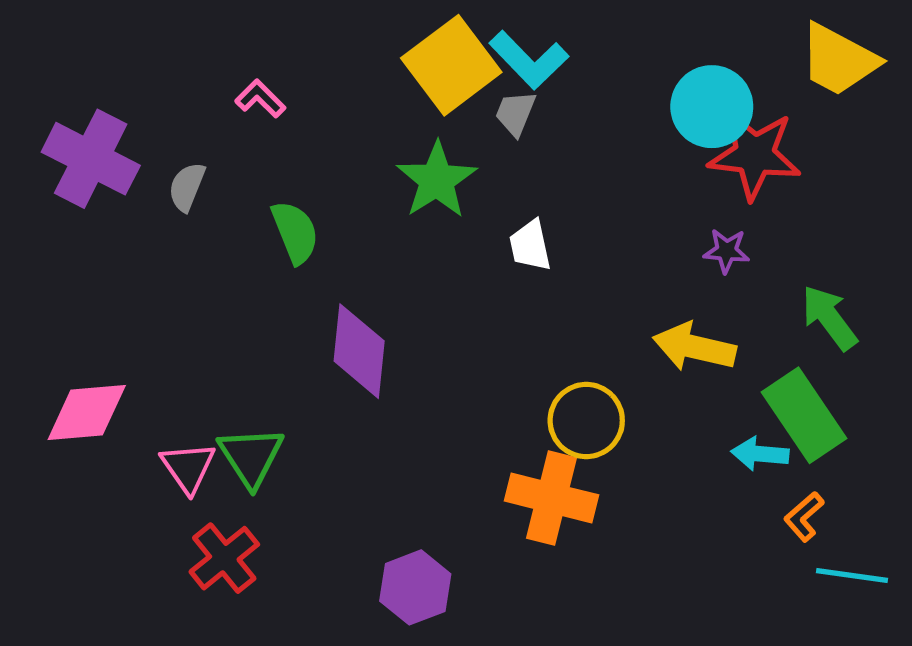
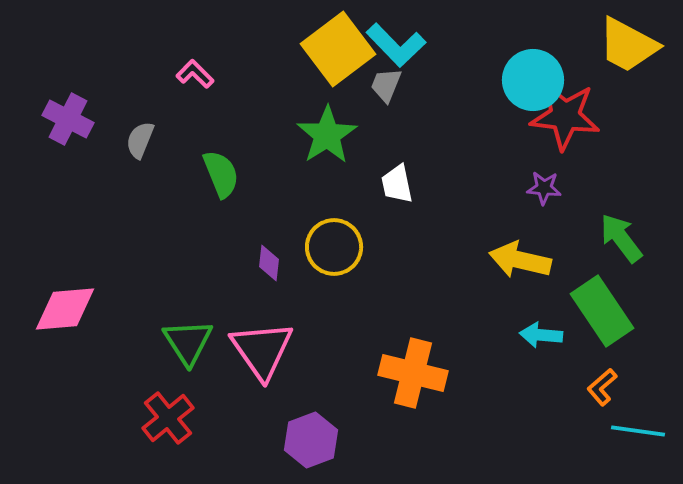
purple cross: (91, 159) -> (68, 119), size x0.7
purple diamond: (359, 351) -> (269, 263), size x0.5
yellow circle: (586, 421) -> (334, 247), moved
cyan arrow: (760, 454) -> (541, 335), moved
pink triangle: (188, 467) -> (262, 350), moved, size x1.5

